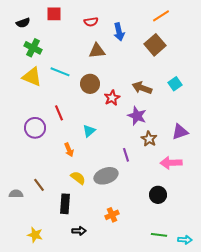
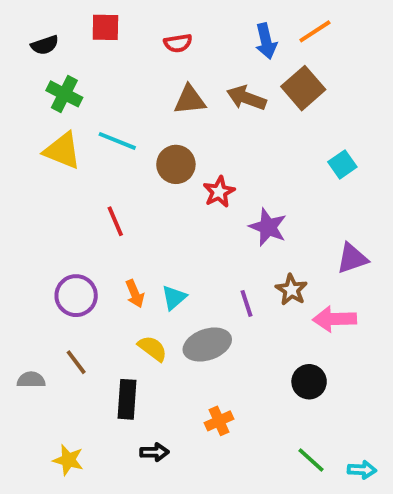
blue arrow: (119, 32) -> (266, 41), moved
brown arrow: (142, 88) -> (246, 98), moved
purple circle: (35, 128) -> (76, 296), moved
cyan triangle: (89, 131) -> (174, 298), moved
brown star: (149, 139) -> (291, 290), moved
green line: (159, 235) -> (311, 460), turned 35

